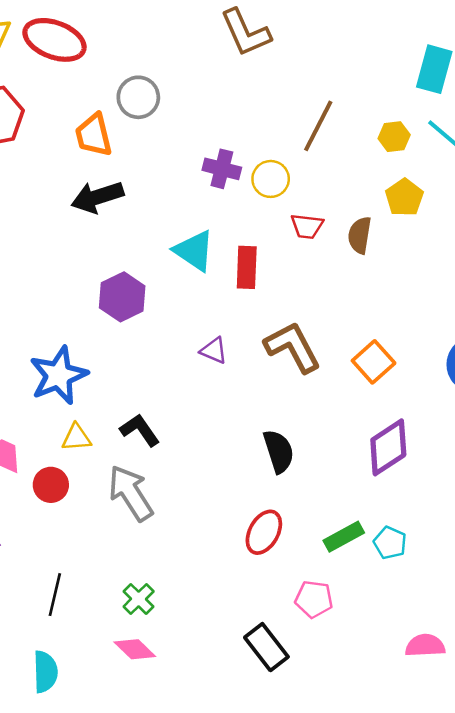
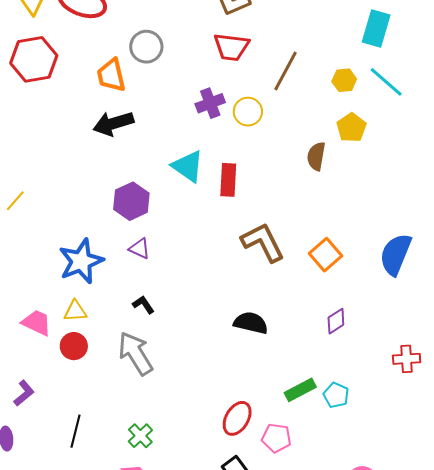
purple cross: (222, 169) -> (210, 103), turned -36
red trapezoid: (307, 226) -> (231, 47), moved, size x1.4
purple triangle: (214, 351) -> (140, 249), moved
black L-shape: (140, 430) -> (143, 305), size x0.7
yellow triangle: (76, 438) -> (75, 311), moved
purple diamond: (388, 447) -> (336, 321), size x0.6
black semicircle: (279, 451) -> (251, 323), turned -60
red ellipse: (264, 532) -> (237, 418), moved

